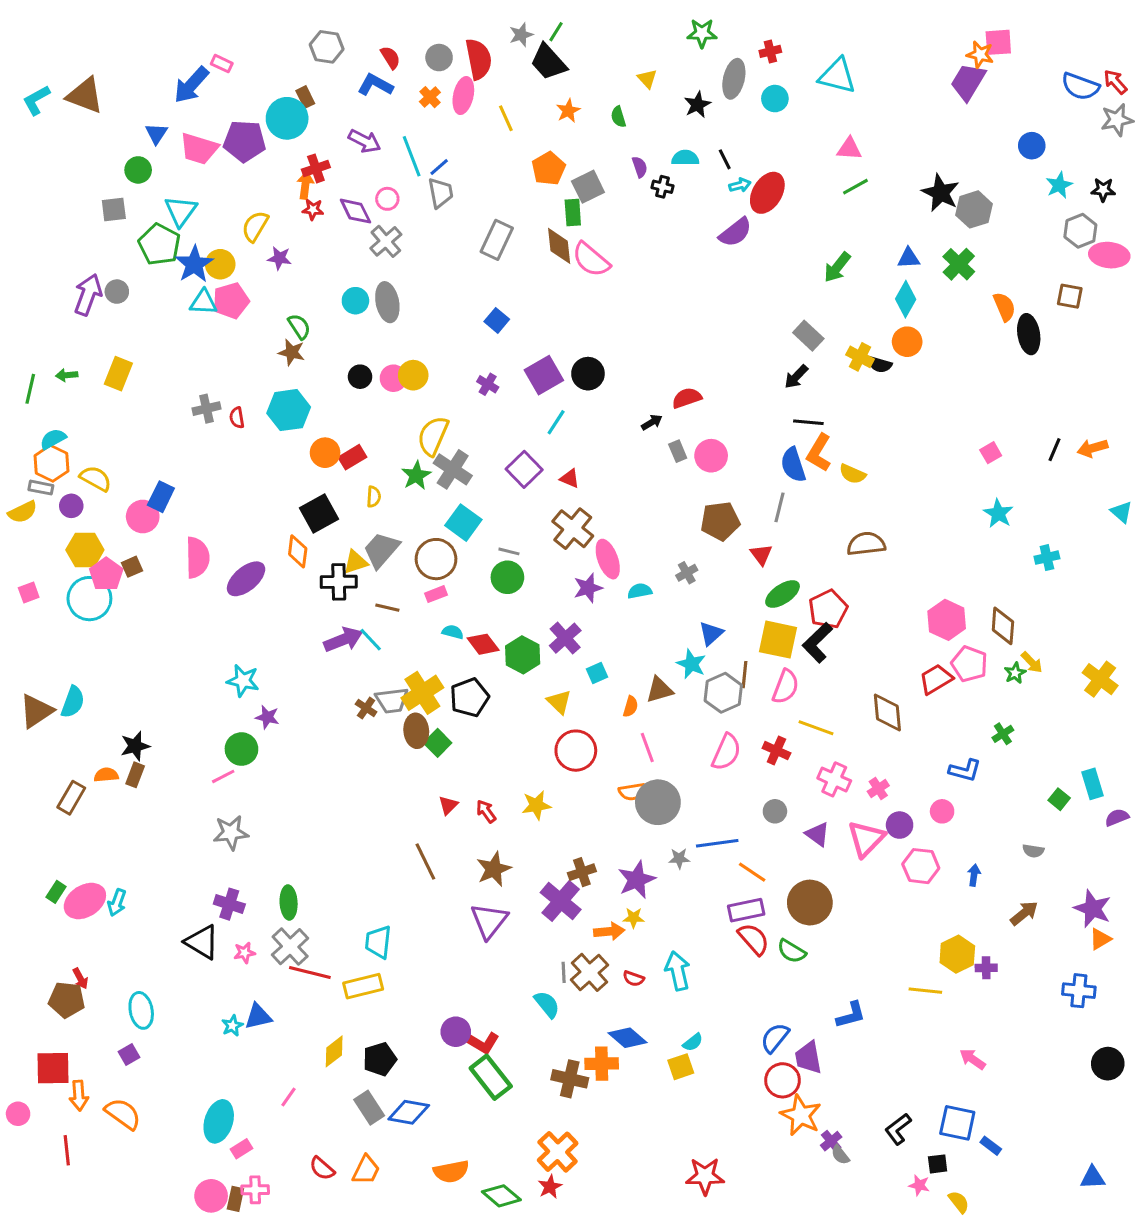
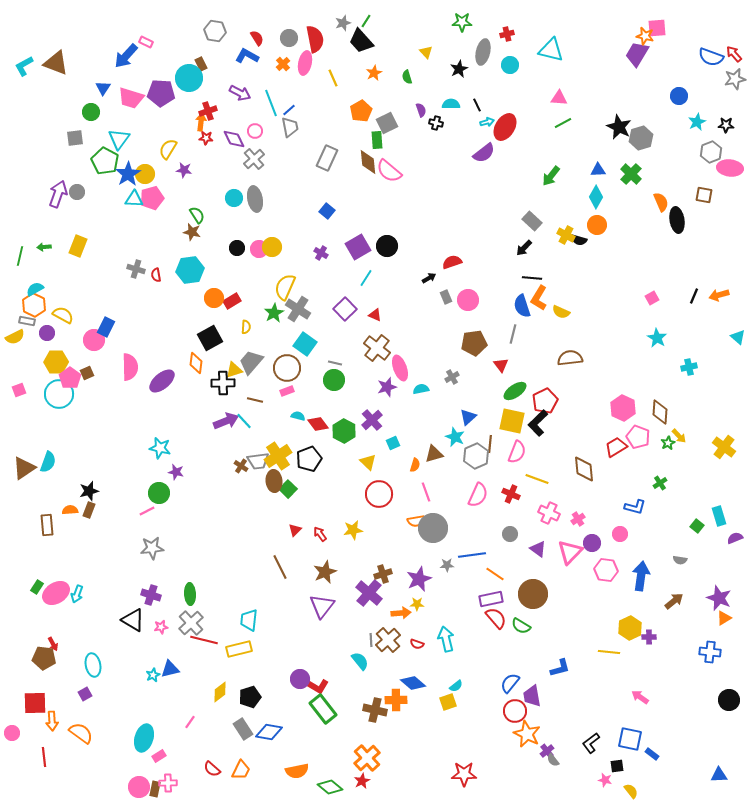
gray cross: (207, 409) -> (136, 269), turned 30
brown rectangle: (71, 798) -> (47, 525), turned -35
blue arrow: (974, 875) -> (641, 576), size x2.0

